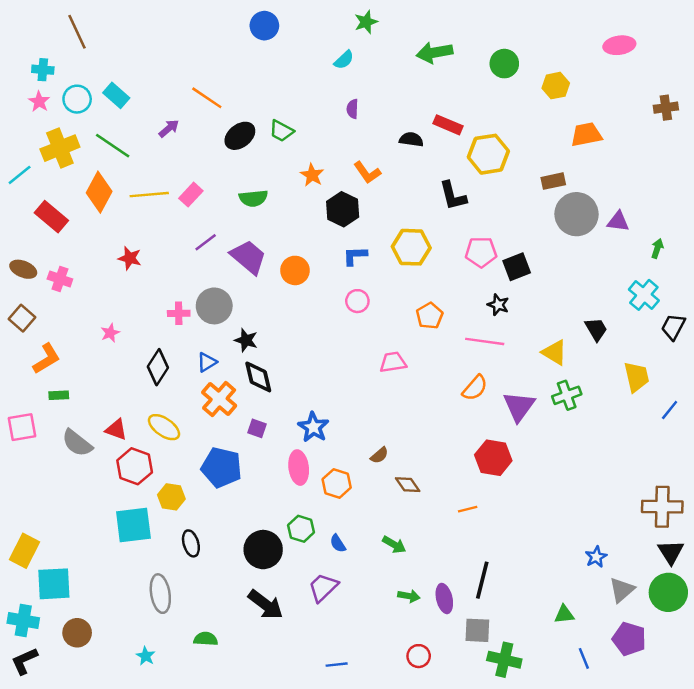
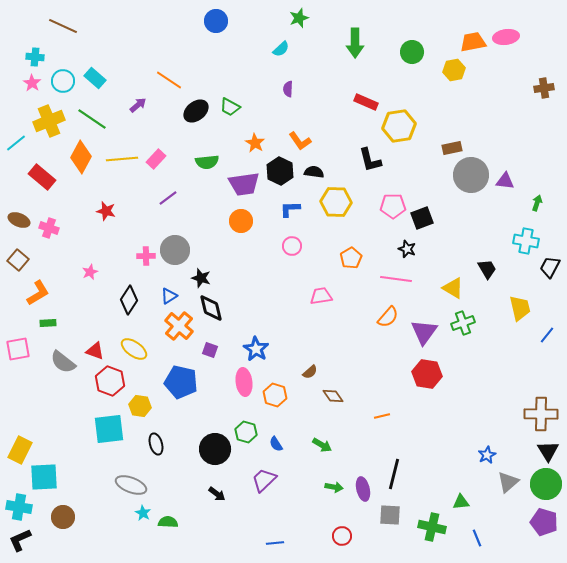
brown line: (77, 32) -> (63, 26), turned -40
green arrow: (435, 53) -> (355, 43), turned -80
orange trapezoid: (586, 135) -> (473, 42), moved
black semicircle: (411, 139) -> (314, 172), moved
purple trapezoid: (248, 257) -> (244, 184), moved, turned 132
cyan cross: (644, 295) -> (526, 241), turned -30
red hexagon: (493, 458) -> (427, 374), moved
gray ellipse: (160, 594) -> (131, 485), turned -60
black arrow: (266, 605) -> (217, 494), size x0.6
purple pentagon: (629, 639) -> (544, 522), moved
cyan star: (146, 656) -> (143, 513), moved
green cross: (504, 660) -> (432, 527), moved

